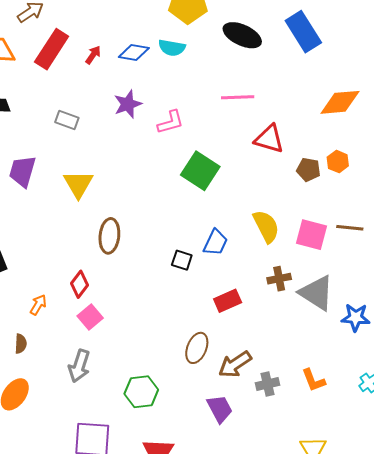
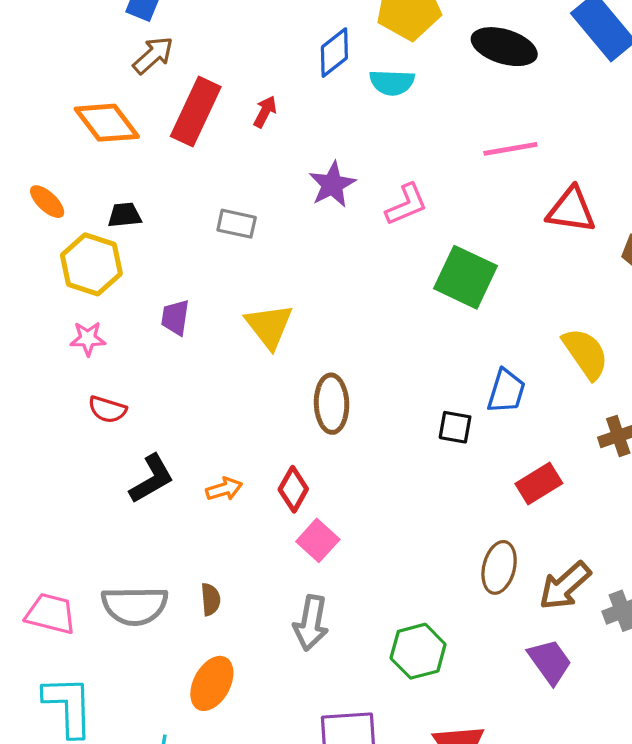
blue diamond: (134, 52) -> (334, 53), moved, turned -40
purple trapezoid: (22, 171) -> (175, 317), size x0.7
orange arrow: (38, 305) -> (224, 489), moved, turned 50

